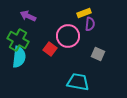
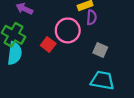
cyan trapezoid: (78, 82) -> (102, 80), moved

